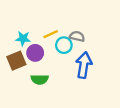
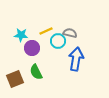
brown square: (16, 61) -> (15, 79), moved
green semicircle: (40, 79) -> (36, 72), turned 63

